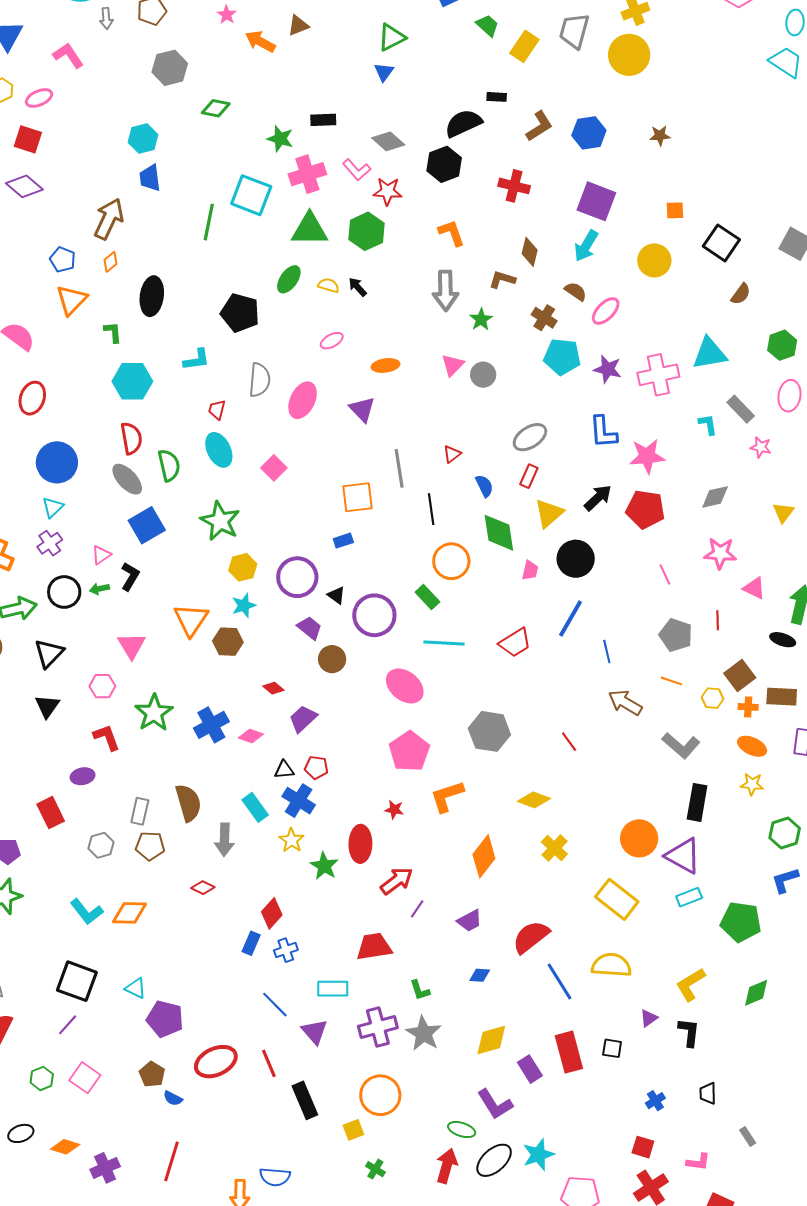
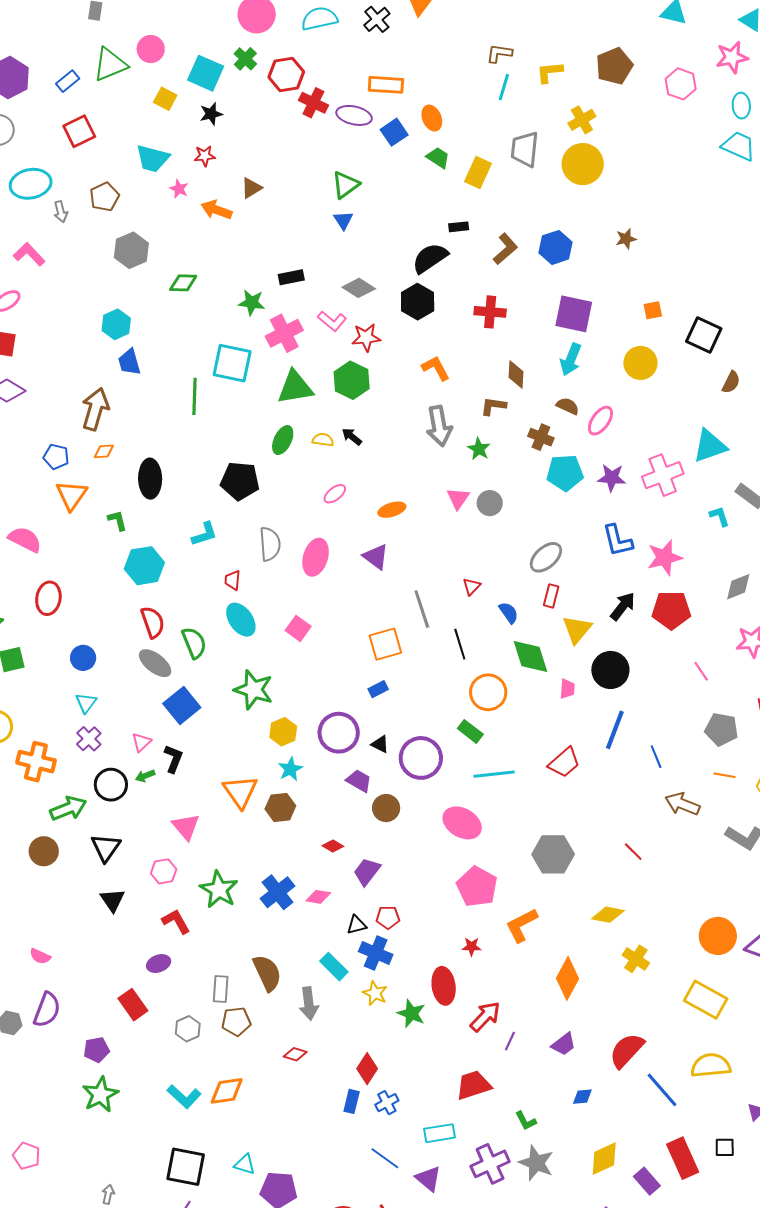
orange diamond: (111, 262) -> (104, 451), turned 45
blue circle: (57, 462) -> (83, 658), size x0.6

